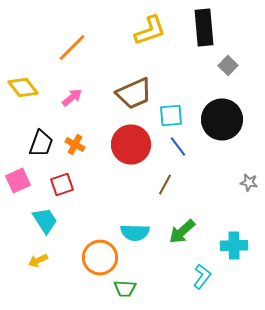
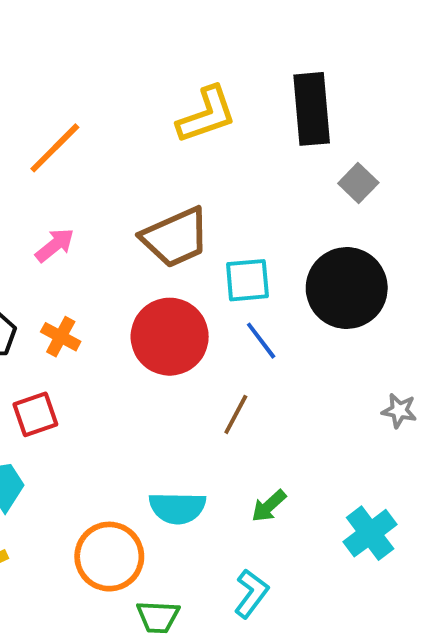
green arrow: (182, 232) -> (269, 506), size x0.7
cyan cross: (234, 246) -> (370, 533), turned -36
cyan L-shape: (202, 276) -> (251, 594), moved

